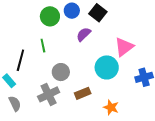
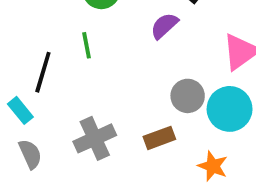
cyan circle: (107, 67) -> (230, 109), moved
gray circle: (61, 72) -> (188, 96), moved

